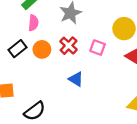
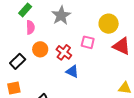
red cross: (69, 46) -> (64, 52), moved
black rectangle: (18, 49) -> (18, 61), moved

